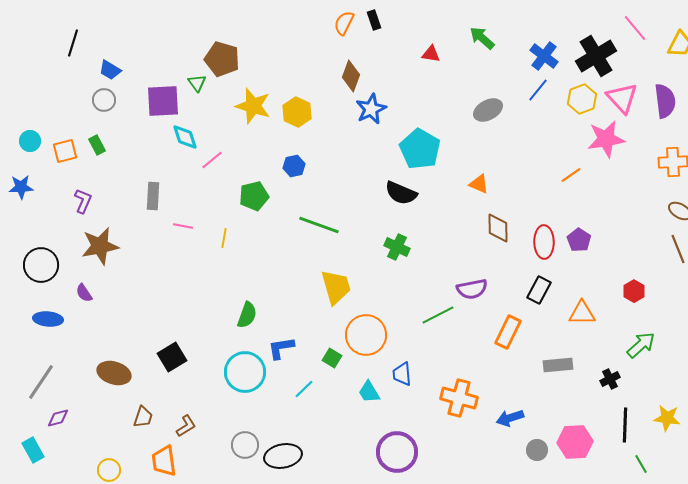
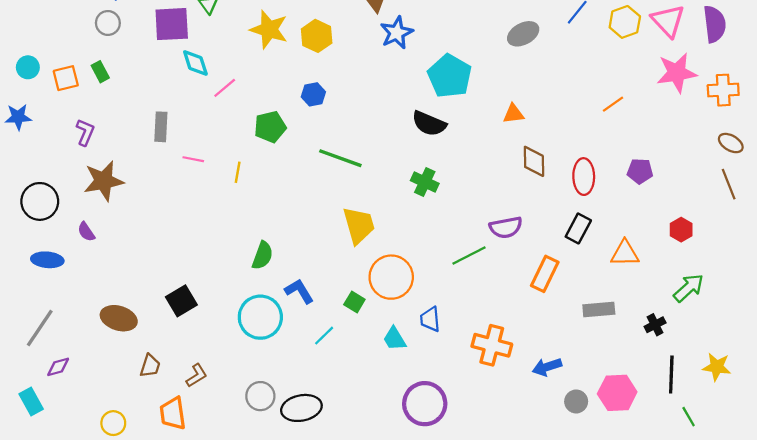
pink star: (606, 139) -> (677, 73), moved
orange triangle: (479, 184) -> (513, 114), turned -30
purple pentagon: (579, 240) -> (640, 171), moved, turned -30
blue L-shape: (281, 348) -> (299, 291), turned 68

